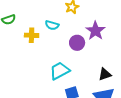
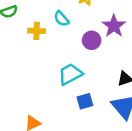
cyan semicircle: (52, 25) -> (61, 19), turned 32

